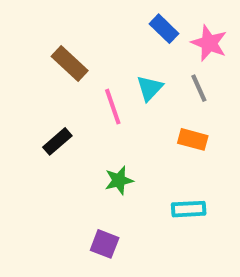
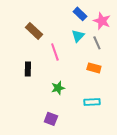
cyan triangle: (150, 88) -> (78, 36), moved
black rectangle: (57, 141) -> (28, 69), turned -48

